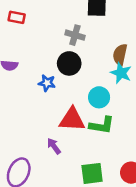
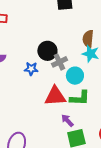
gray cross: (75, 35) -> (59, 62), moved, turned -35
purple arrow: (54, 146) -> (67, 120), moved

